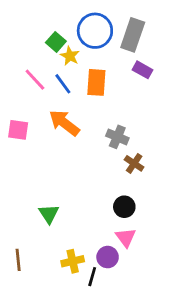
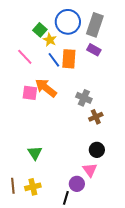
purple rectangle: (142, 70) -> (94, 50), moved
blue line: (63, 84) -> (54, 60), moved
pink square: (18, 130) -> (30, 93), moved
brown cross: (134, 163) -> (96, 117), turned 32
black circle: (124, 207) -> (97, 150), moved
yellow cross: (73, 261) -> (33, 187), moved

